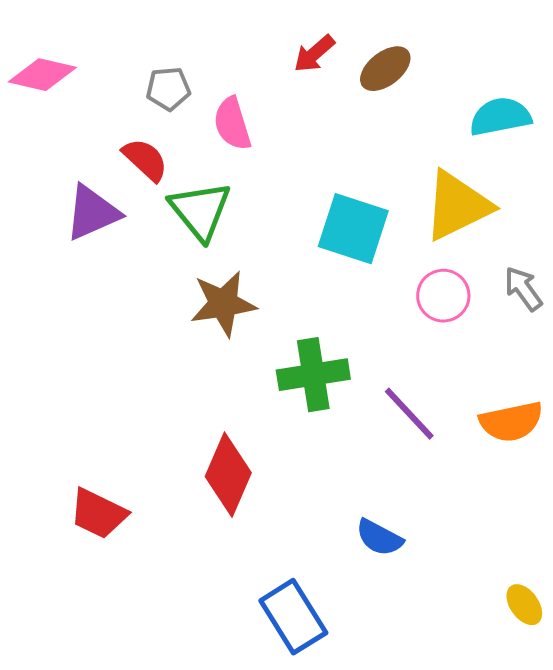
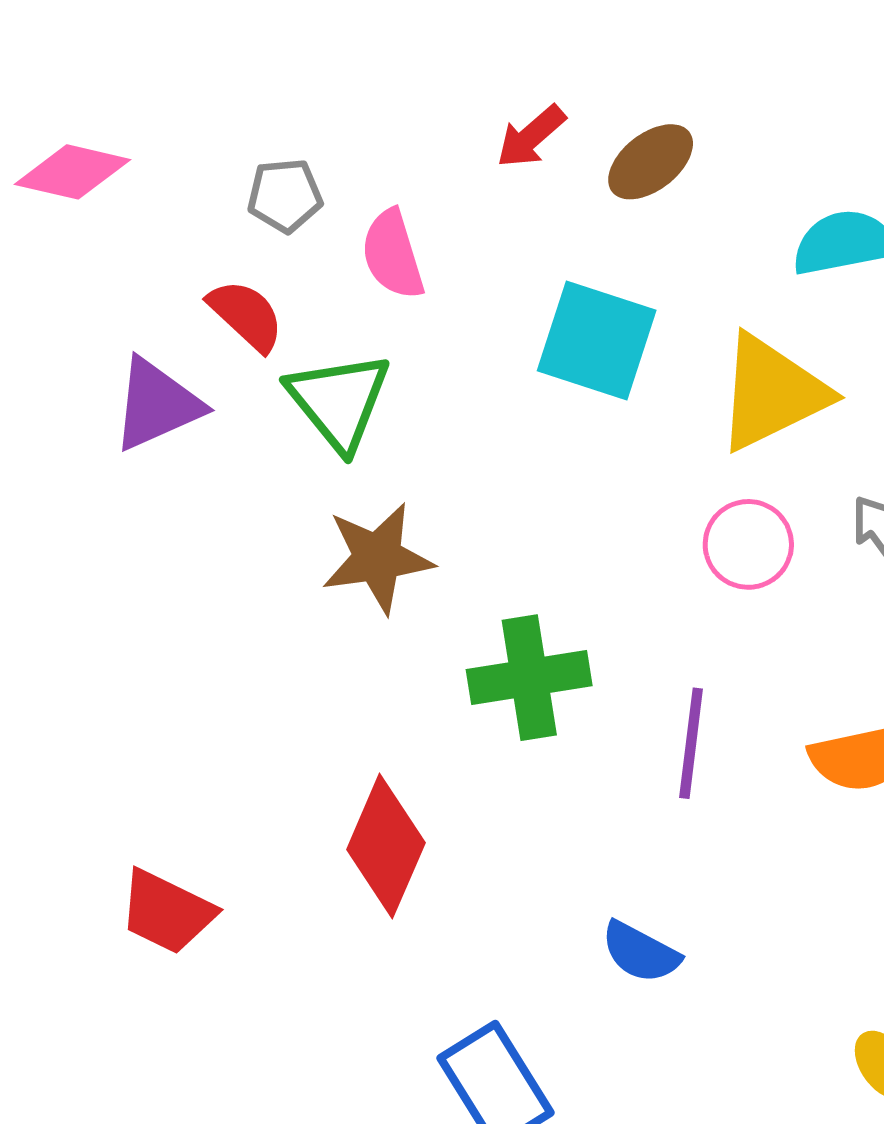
cyan square: (353, 229) -> (597, 340), moved
purple line: (409, 414) -> (691, 743), turned 50

